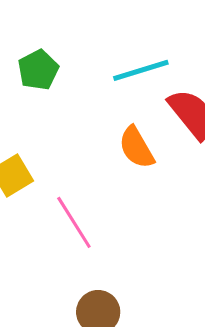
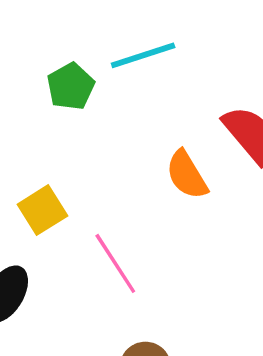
cyan line: (141, 70) -> (143, 55), moved

